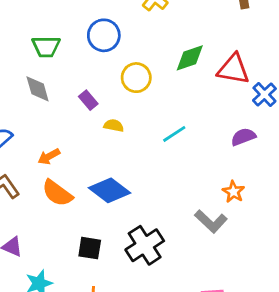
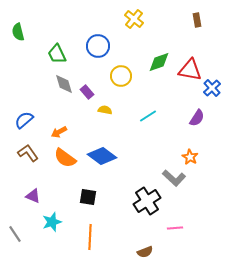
green trapezoid: (46, 47) -> (57, 54), turned 65
gray diamond: (38, 89) -> (64, 84), moved
purple semicircle: (243, 137) -> (197, 118), turned 144
black cross: (145, 245) -> (147, 201), moved

